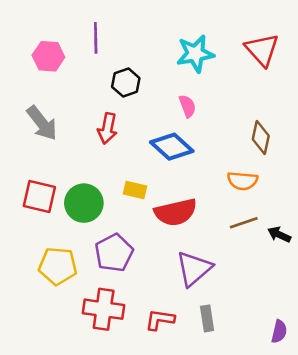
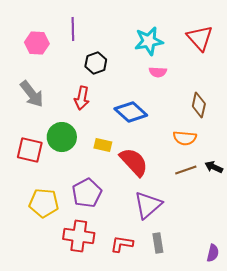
pink semicircle: (187, 106) -> (158, 72), moved, turned 114
green circle: (84, 203) -> (62, 137), moved
red semicircle: (176, 212) -> (134, 162), turned -120
black arrow: (279, 235) -> (214, 167), moved

